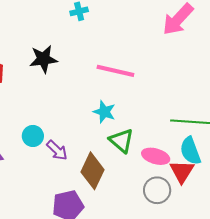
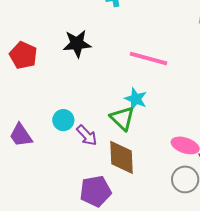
green triangle: (121, 141) -> (122, 118), moved
brown diamond: (93, 171) -> (121, 157), turned -30

